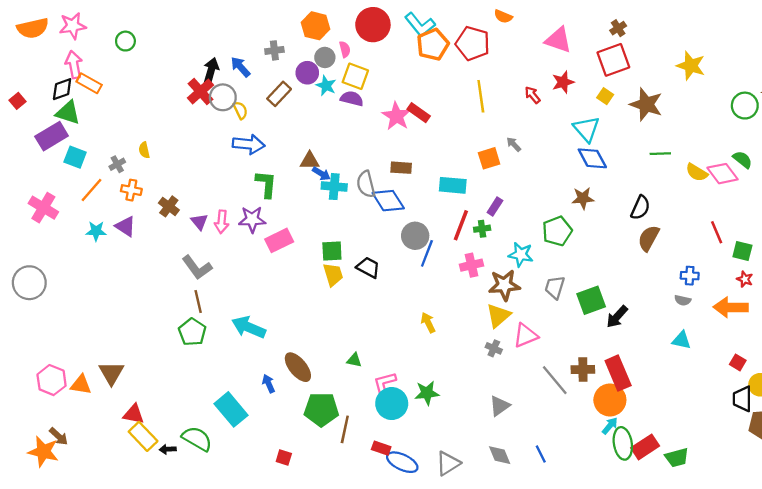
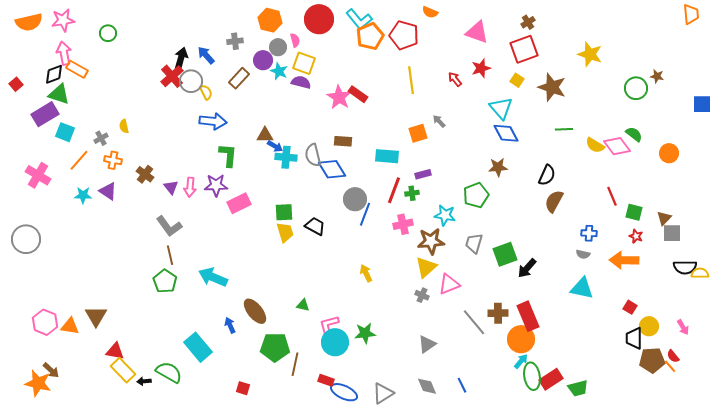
purple rectangle: (495, 206) -> (423, 174), turned 42
cyan triangle: (681, 340) -> (582, 288), size x1.4

